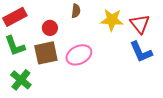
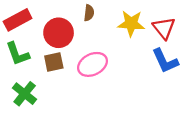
red circle: (50, 28) -> (59, 33), size x1.6
brown square: (46, 53) -> (54, 62), size x0.7

